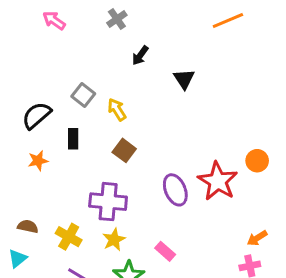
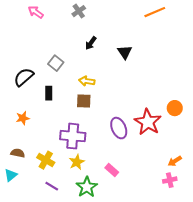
black arrow: (140, 56) -> (91, 43), moved
yellow arrow: (117, 110) -> (87, 81), moved, turned -49
brown square: (124, 150) -> (84, 101), turned -35
orange star: (38, 161) -> (23, 118), moved

